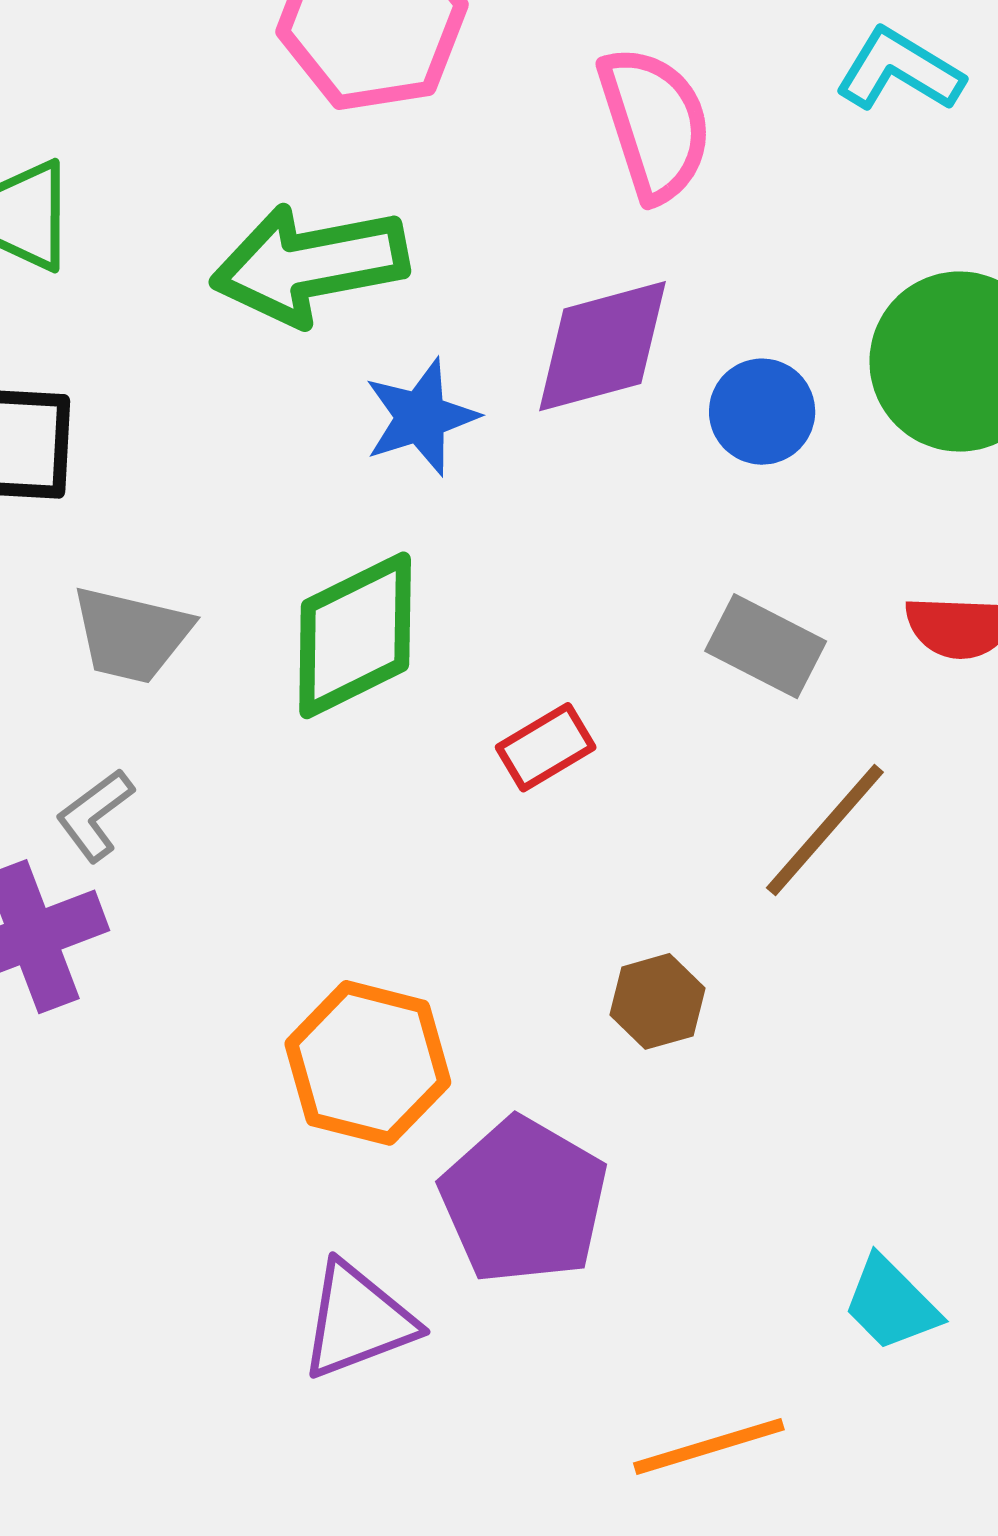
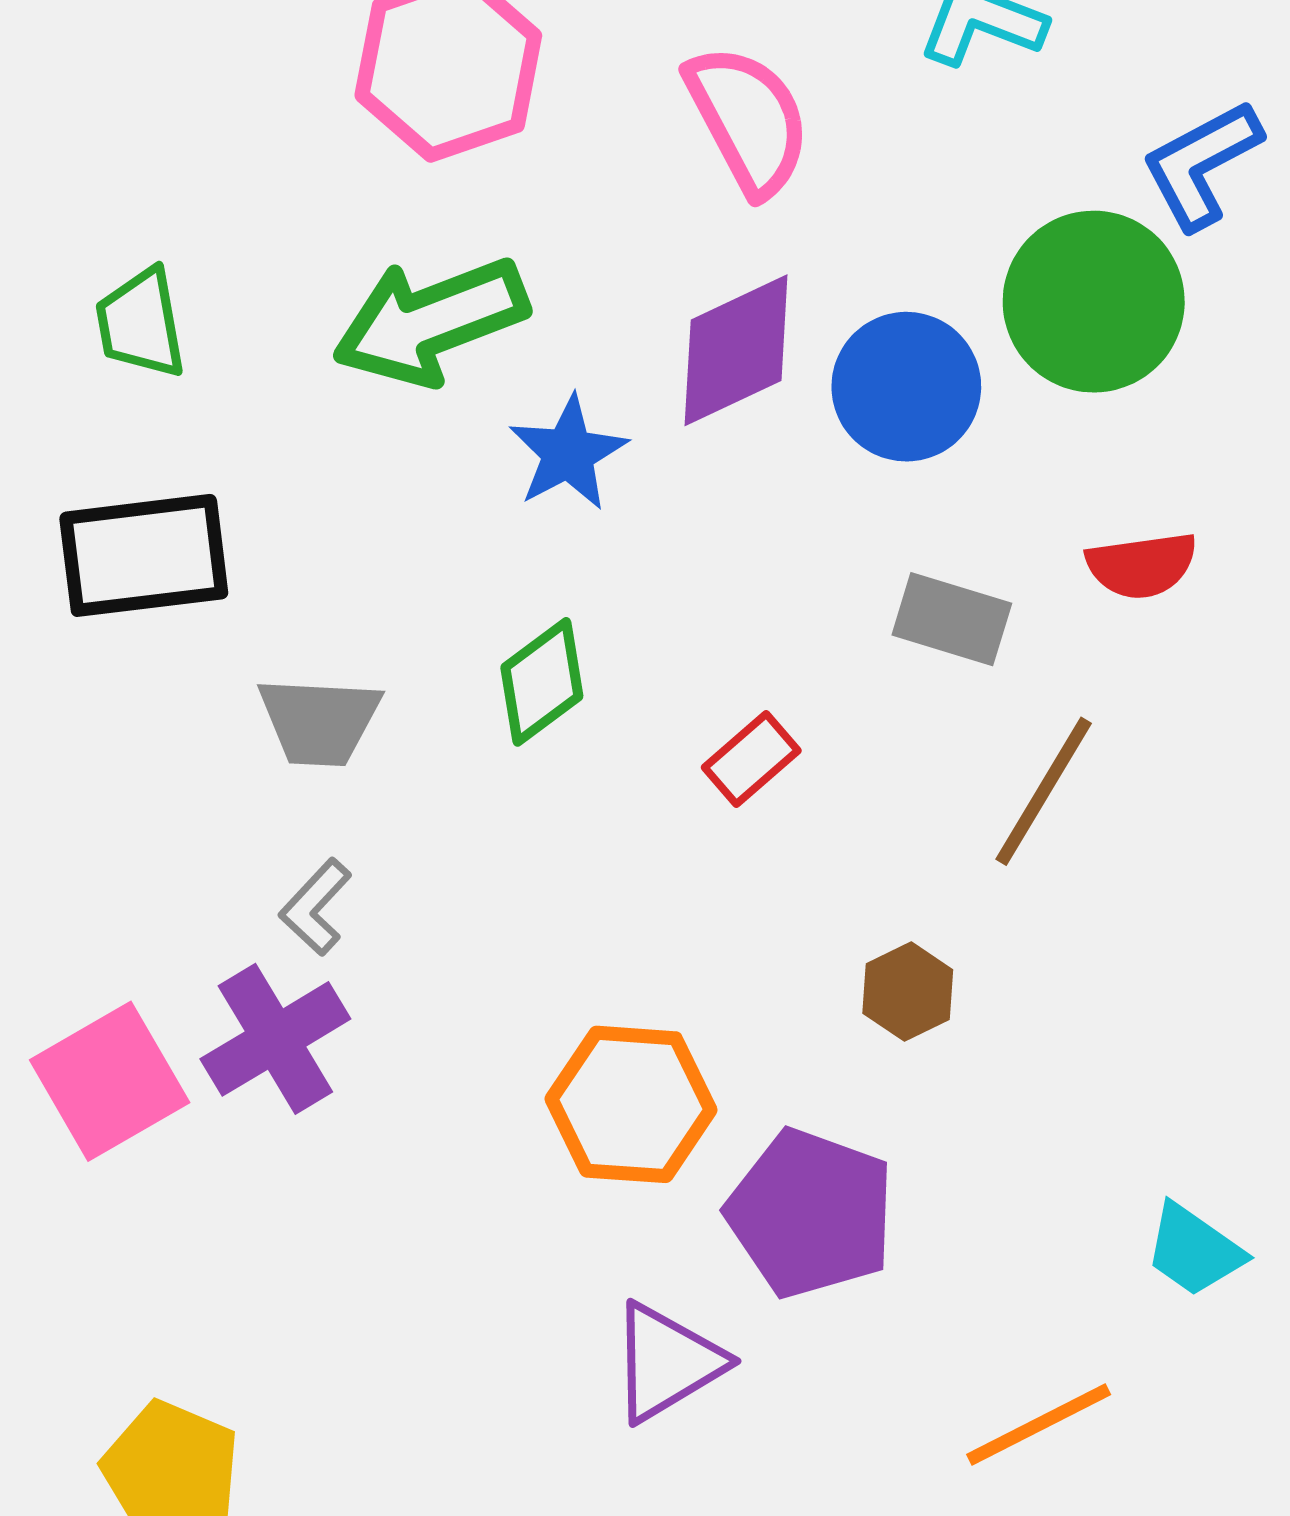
blue circle: (762, 412) -> (906, 387), size x1.4
green diamond: (355, 635) -> (542, 682), size x0.7

